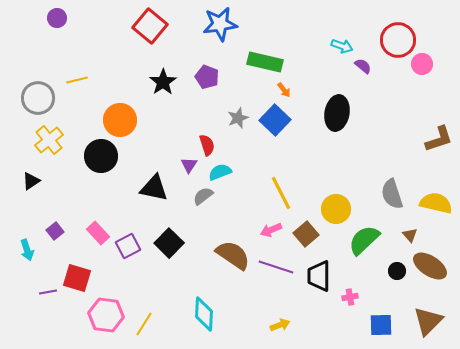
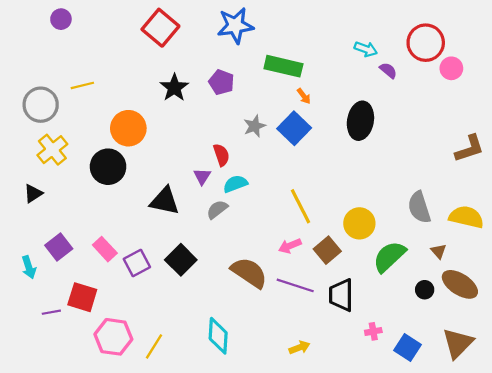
purple square: (55, 231) -> (59, 247), size x1.4
pink cross: (350, 297) -> (373, 331), moved
blue square: (381, 325) -> (408, 347), turned 35

